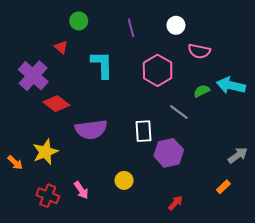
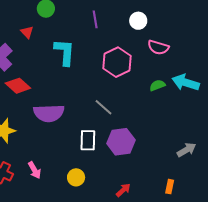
gray line: (179, 112) -> (103, 107), moved
white rectangle: (143, 131) -> (88, 140), moved
yellow circle: (124, 180) -> (76, 177), moved
orange rectangle: (223, 187) -> (170, 187), moved, turned -40

